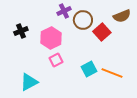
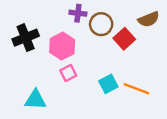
purple cross: (64, 11) -> (78, 13), turned 32
black cross: (21, 31) -> (26, 38), size x1.5
cyan triangle: (29, 82) -> (35, 100), turned 30

